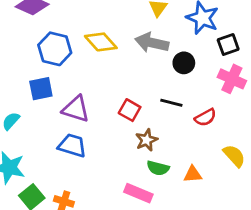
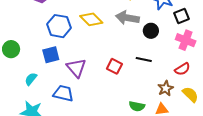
purple triangle: (76, 109) -> (76, 68), turned 35
red semicircle: (205, 117) -> (182, 69), moved
brown star: (146, 140) -> (166, 88), moved
blue trapezoid: (72, 145) -> (63, 93), moved

